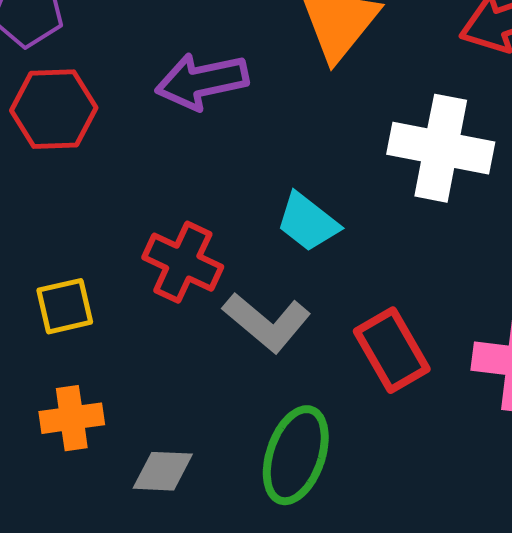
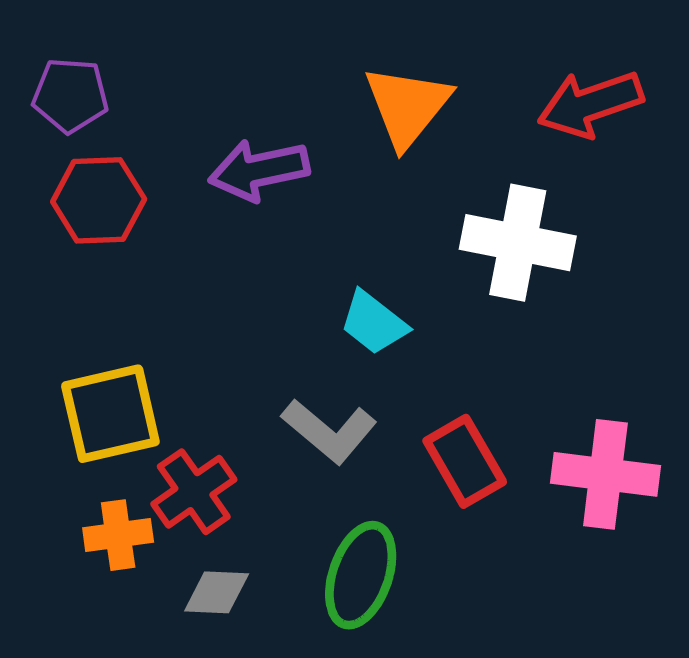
red cross: (183, 262) -> (194, 492), moved, turned 30
yellow square: (65, 306) -> (110, 414), size x1.6

